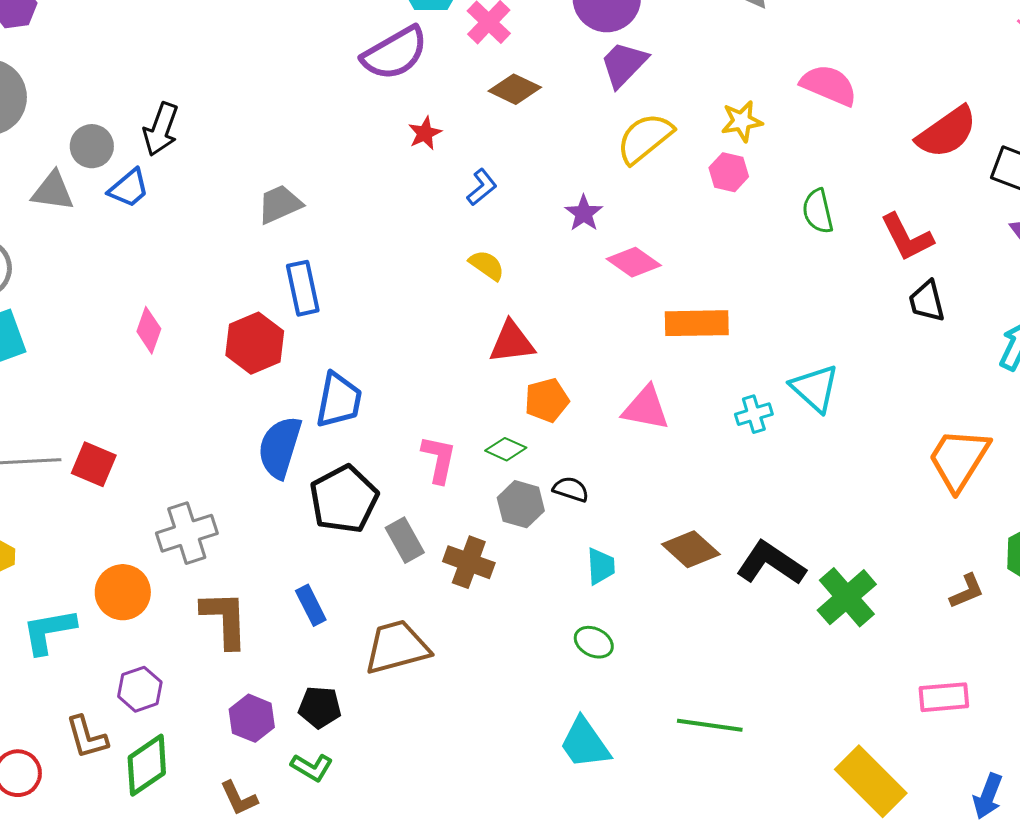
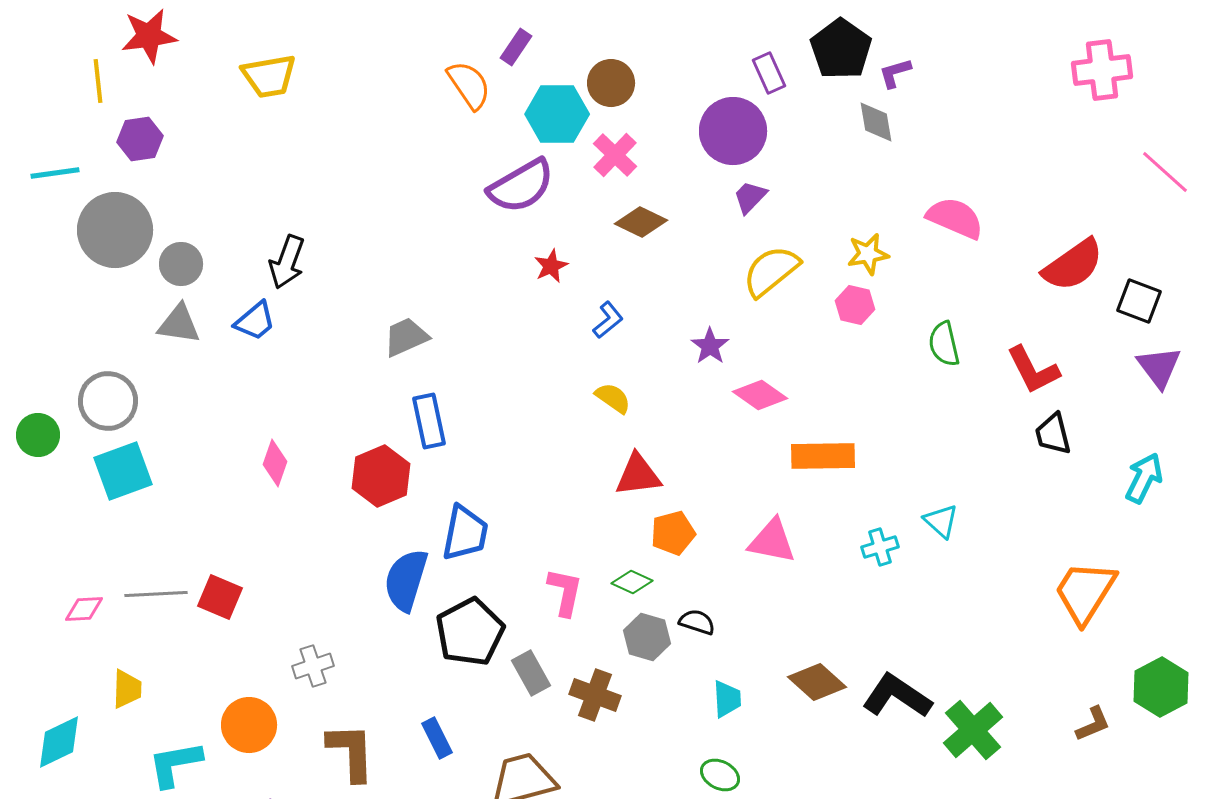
purple trapezoid: (624, 64) -> (750, 197), size x0.7
gray circle: (92, 146) -> (181, 264), moved
cyan triangle: (815, 388) -> (941, 521), size x0.7
gray cross: (187, 533) -> (313, 666), size x0.7

